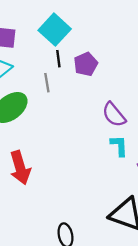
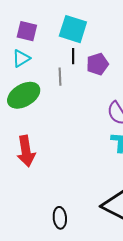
cyan square: (55, 30) -> (73, 29), turned -32

